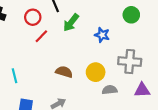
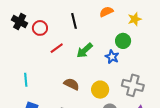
green circle: (131, 15) -> (123, 41), moved
red circle: (33, 17) -> (40, 28), moved
green arrow: (71, 23) -> (85, 50), moved

